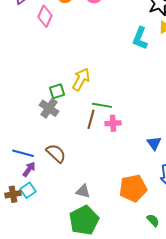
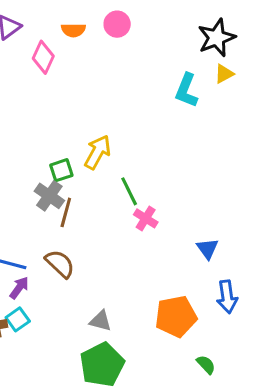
green line: (102, 105) -> (129, 191), turned 54
brown line: (91, 119) -> (66, 212), moved
pink cross: (113, 123) -> (146, 218), turned 35

